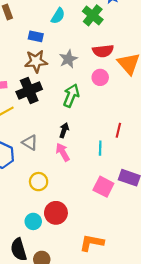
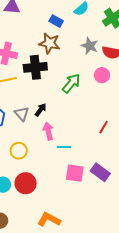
gray star: (68, 59) -> (90, 46), moved, turned 30
black arrow: (64, 130) -> (41, 110), moved
cyan line: (100, 148) -> (64, 147), moved, turned 72
pink square: (103, 187) -> (75, 173), turned -36

